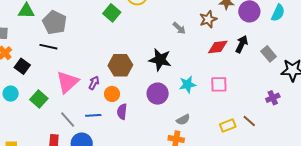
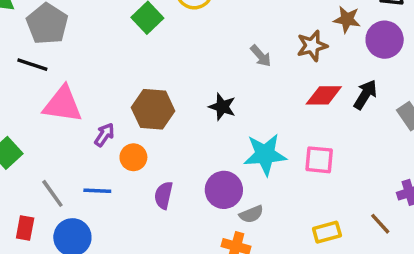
black star: (160, 60) -> (222, 107), size x0.7
pink triangle: (67, 82) -> (63, 104), moved, turned 45
cyan star: (187, 85) -> (265, 154), size x1.4
purple circle: (158, 94) -> (224, 190), moved
purple semicircle: (122, 112) -> (163, 195), moved
brown line: (249, 121) -> (380, 224), moved

